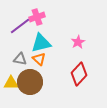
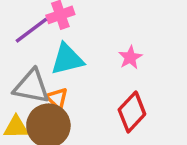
gray triangle: (20, 59) -> (31, 86), size x1.6
orange triangle: (39, 59) -> (57, 98), moved

